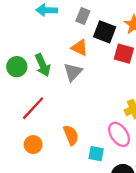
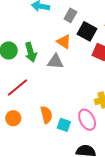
gray triangle: (73, 72) -> (55, 62), turned 42
cyan square: (96, 154) -> (64, 125), moved

